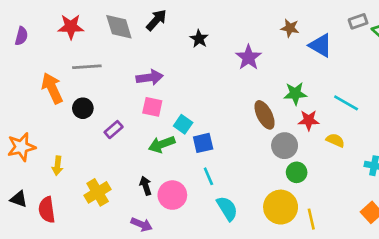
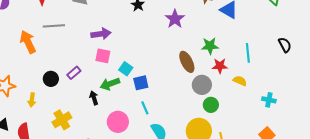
cyan line: (346, 103) -> (248, 53), turned 54
black circle: (83, 108) -> (51, 79), moved
black arrow: (146, 186) -> (94, 98), moved

